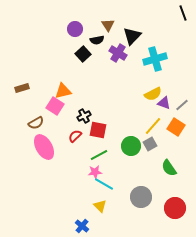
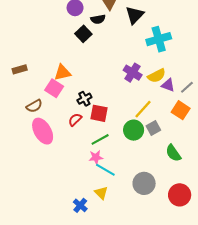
purple cross: (118, 53) -> (133, 73), moved
yellow line: (153, 126) -> (143, 109), moved
blue cross: (82, 226) -> (80, 205), moved

